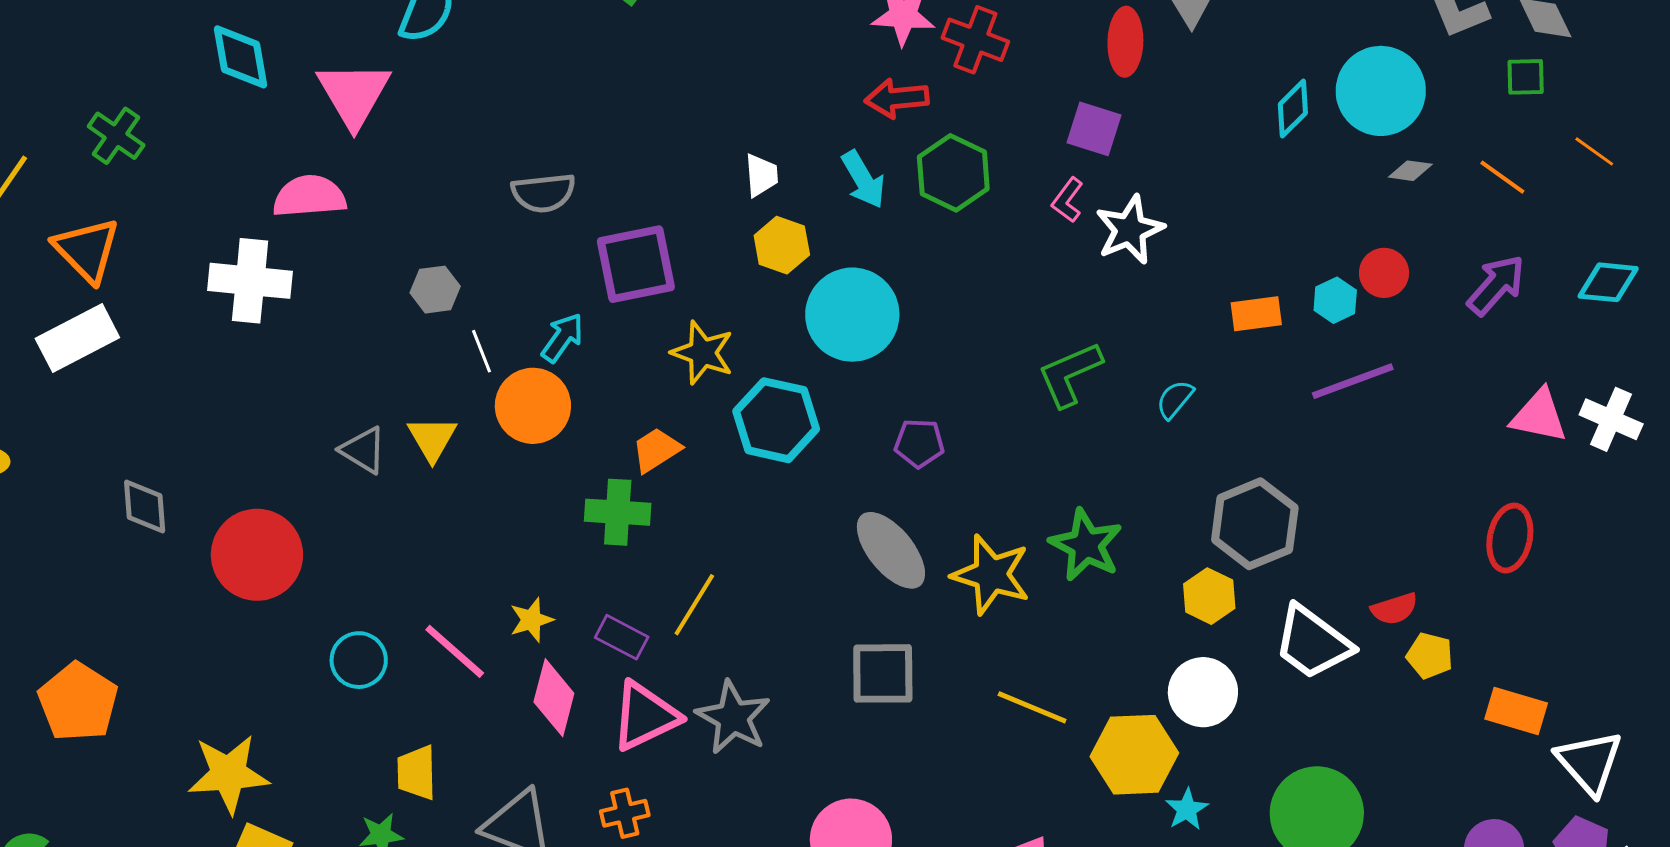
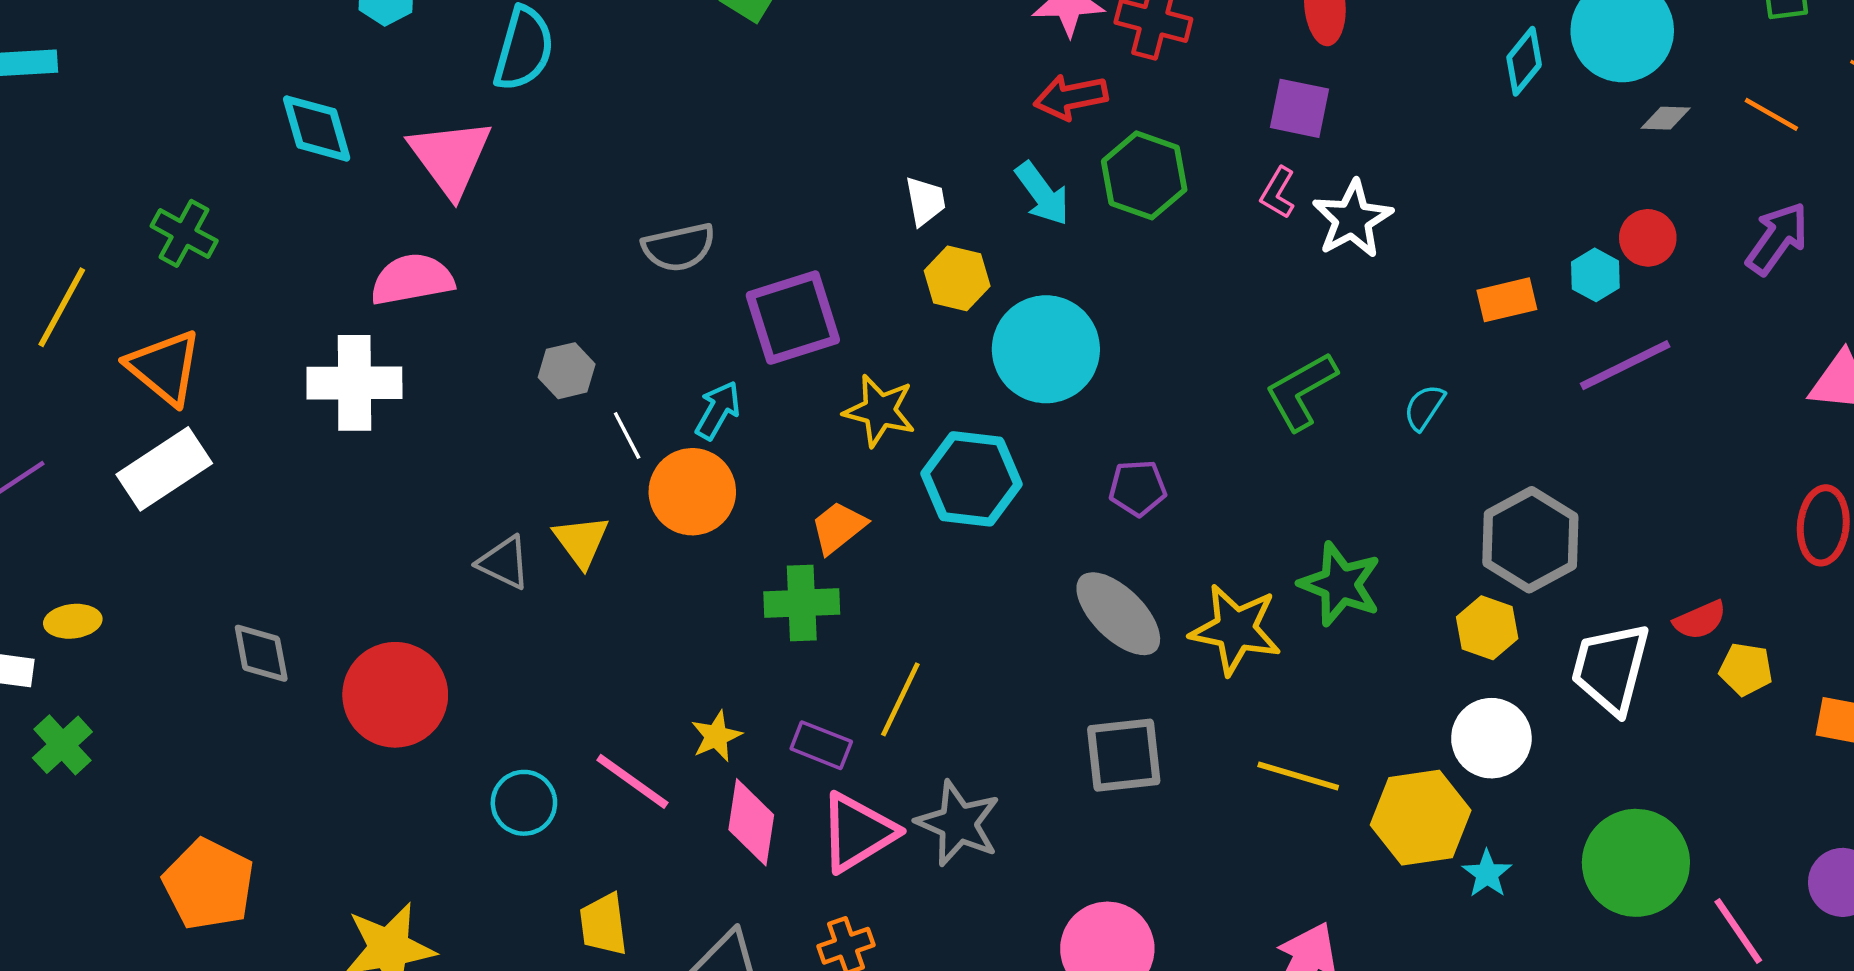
white trapezoid: (1313, 642) -> (1611, 668), turned 74

